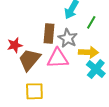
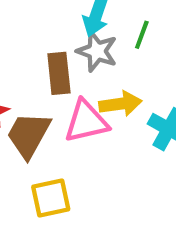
gray star: (68, 38) -> (97, 51), moved
yellow arrow: (88, 52) -> (120, 104), moved

